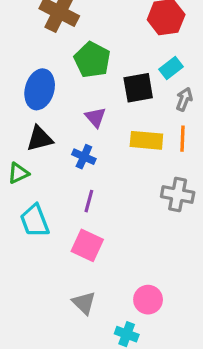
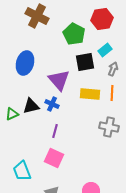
green pentagon: (92, 60) -> (74, 34), moved
purple triangle: (95, 117) -> (59, 80), size x1.6
black triangle: (40, 139) -> (31, 106), moved
cyan trapezoid: (35, 221) -> (22, 171), moved

